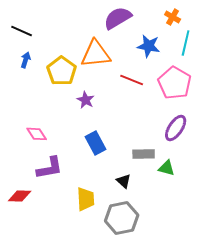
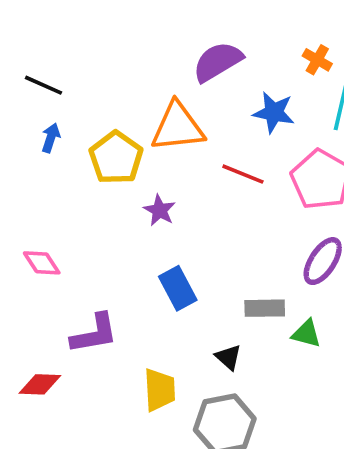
pink diamond: (37, 134) -> (42, 263), moved

